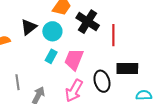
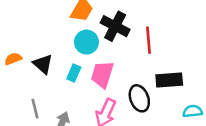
black triangle: (29, 27) -> (43, 64), moved, turned -36
cyan circle: (52, 31) -> (86, 42), moved

